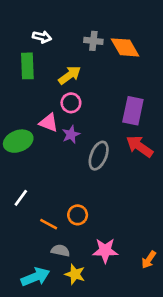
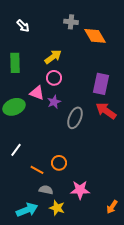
white arrow: (42, 37) -> (23, 26), moved, turned 32
gray cross: (93, 41) -> (71, 22), moved
green rectangle: (27, 66) -> (15, 63), moved
orange arrow: (149, 260) -> (112, 207), moved

